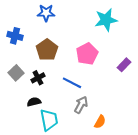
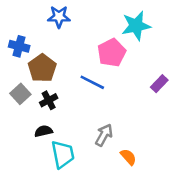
brown pentagon: (47, 50) -> (42, 68), moved
pink pentagon: (87, 54) -> (112, 53), moved
blue line: (72, 83) -> (92, 82), moved
orange semicircle: (100, 122) -> (128, 157), turned -72

